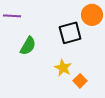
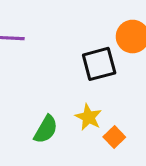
green semicircle: (28, 46) -> (46, 129), moved

